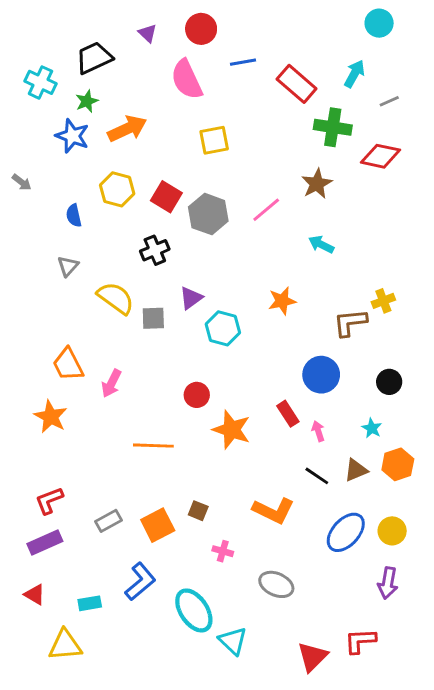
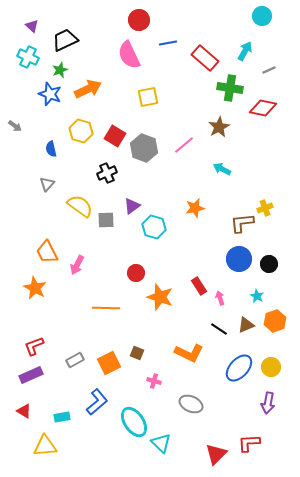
purple triangle: (148, 33) -> (32, 26), moved
blue circle: (321, 375) -> (239, 259), moved

